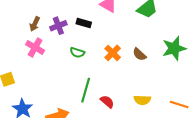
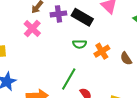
black rectangle: (84, 23) -> (82, 17), size x1.5
green semicircle: (77, 53) -> (80, 44), moved, turned -32

